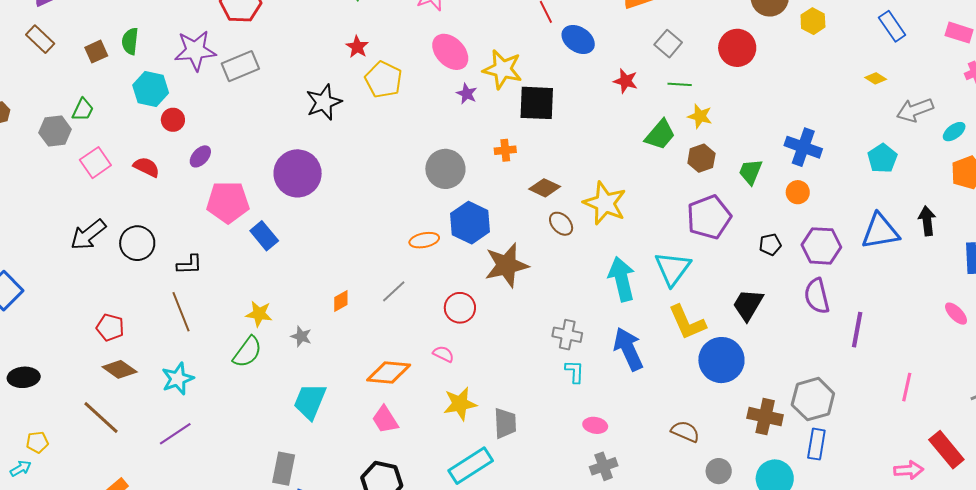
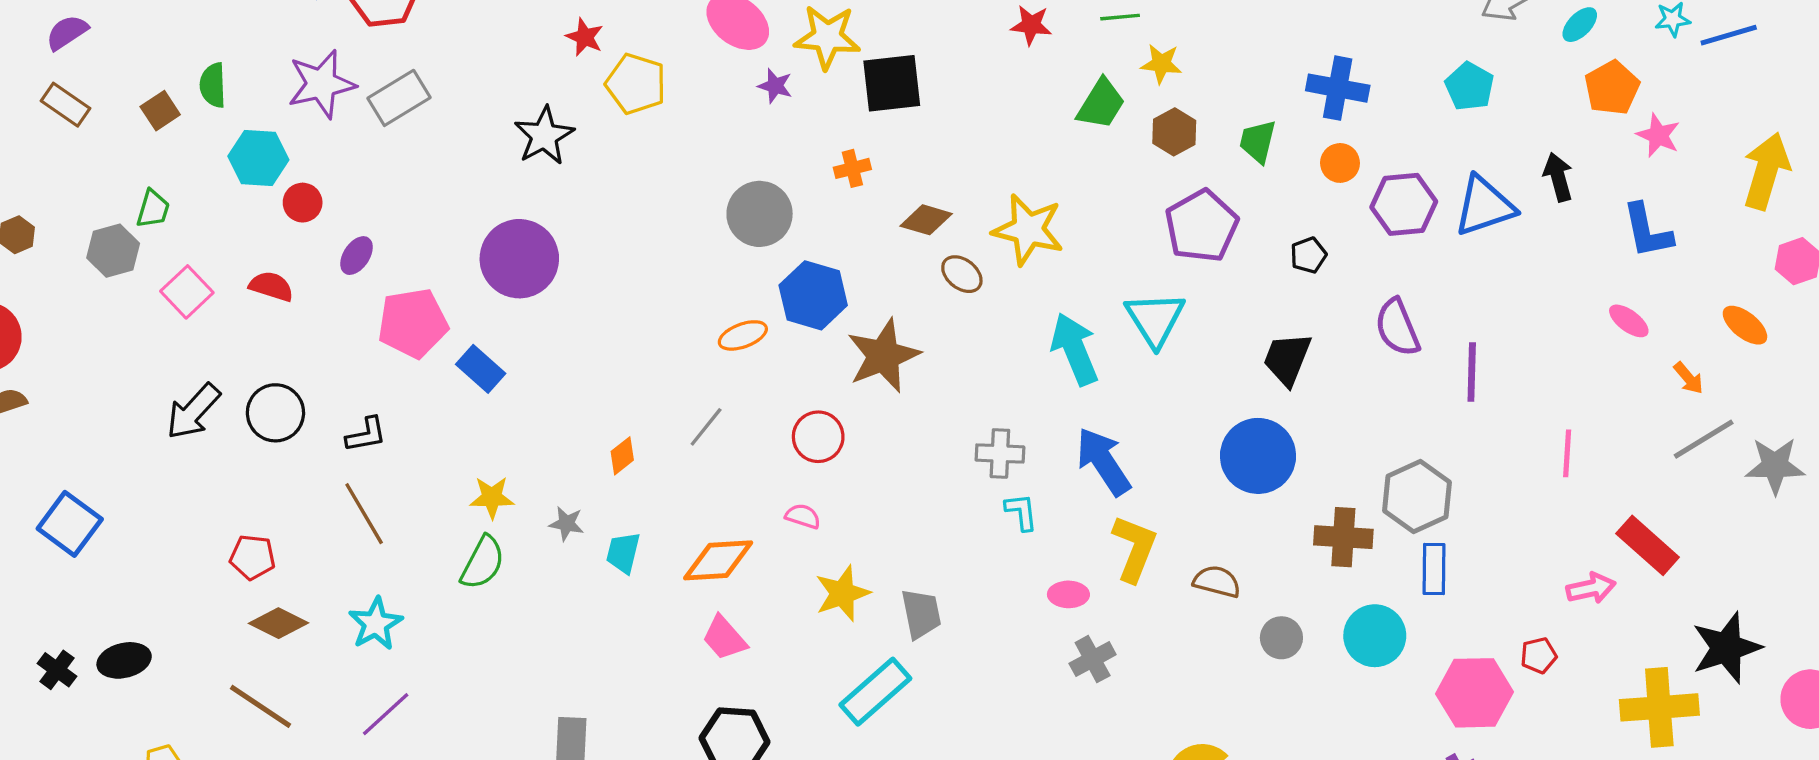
purple hexagon: (821, 246) -> (1404, 204), moved
yellow L-shape: (687, 322) -> (1134, 548), moved, turned -126
cyan trapezoid: (310, 401) -> (623, 553), moved, size x0.7

